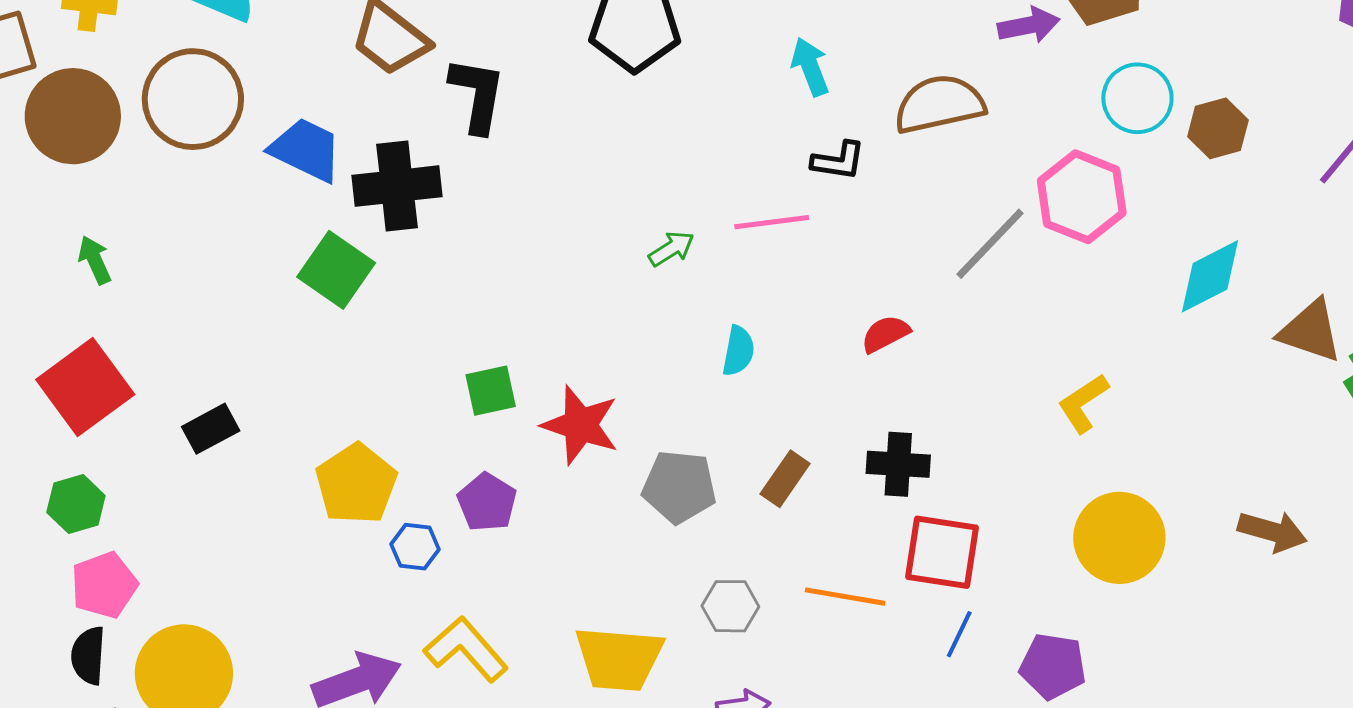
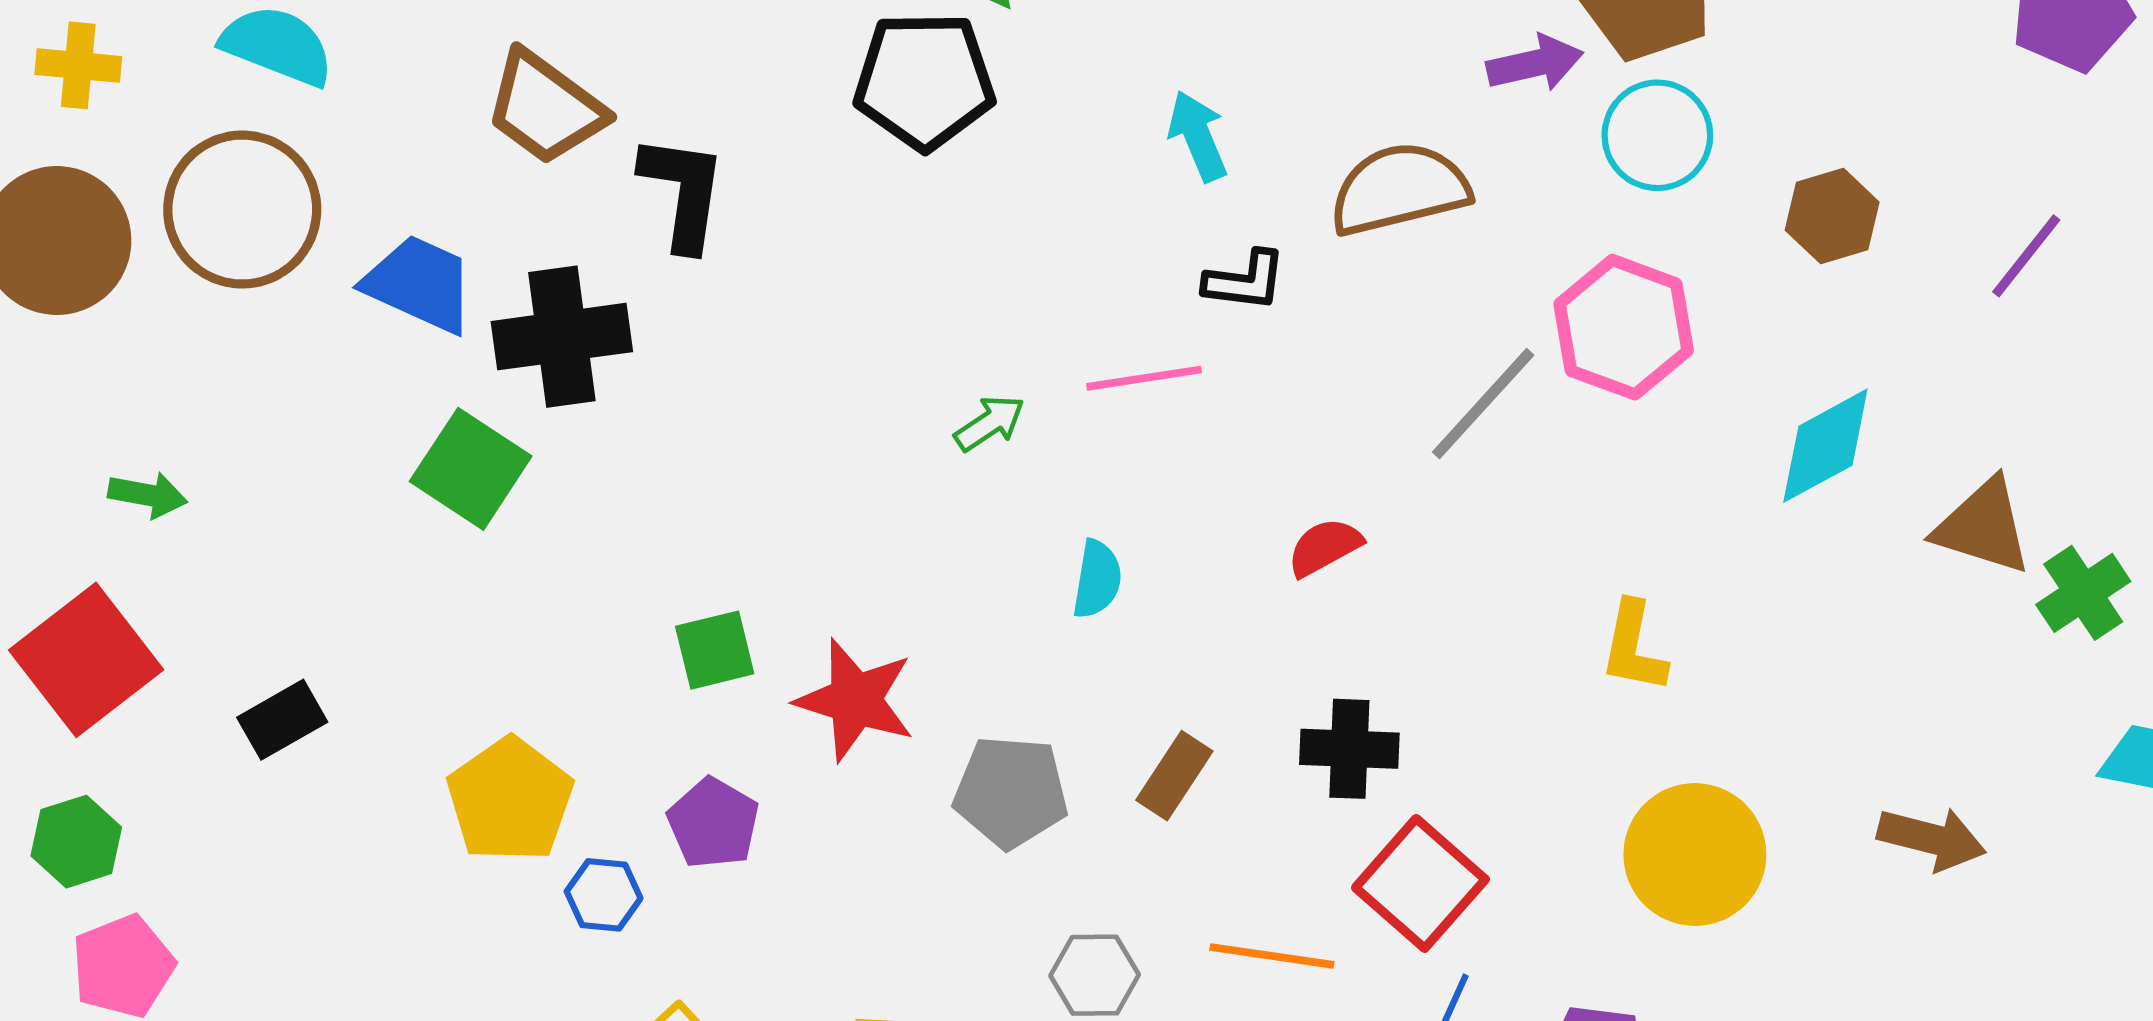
cyan circle: (1137, 98) -> (1657, 135), moved
green arrow: (95, 260) -> (148, 495), moved, turned 126
yellow L-shape: (1083, 403) -> (1634, 647), turned -44
red square: (942, 552) -> (1420, 883), turned 34

